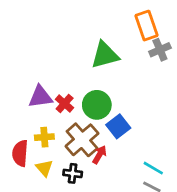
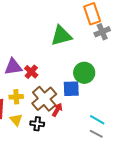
green circle: (97, 105) -> (84, 73), moved
blue square: (118, 126) -> (71, 89), turned 36

